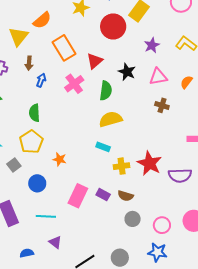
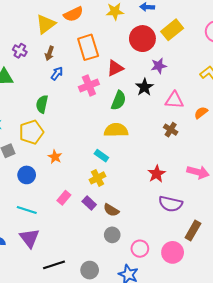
purple star: (152, 45) -> (159, 66), moved
red star: (149, 163) -> (157, 174), moved, size x0.7
yellow cross: (122, 166) -> (97, 178), moved, turned -35
pink rectangle: (78, 196) -> (64, 198), size x0.6
purple triangle: (55, 242) -> (29, 238), size x1.5

